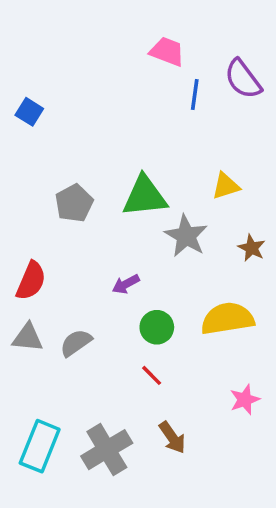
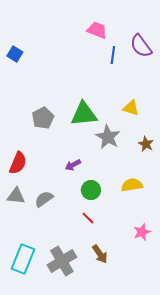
blue square: (29, 112) -> (15, 54), moved
yellow triangle: (226, 186) -> (131, 108), turned 36
yellow semicircle: (227, 319) -> (132, 185), size x0.7

